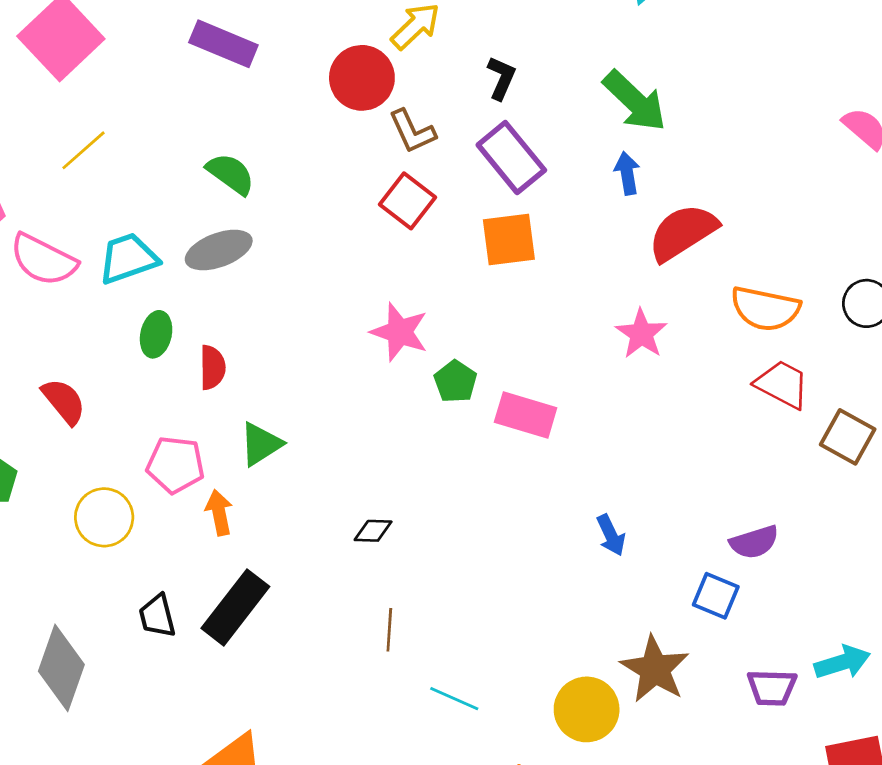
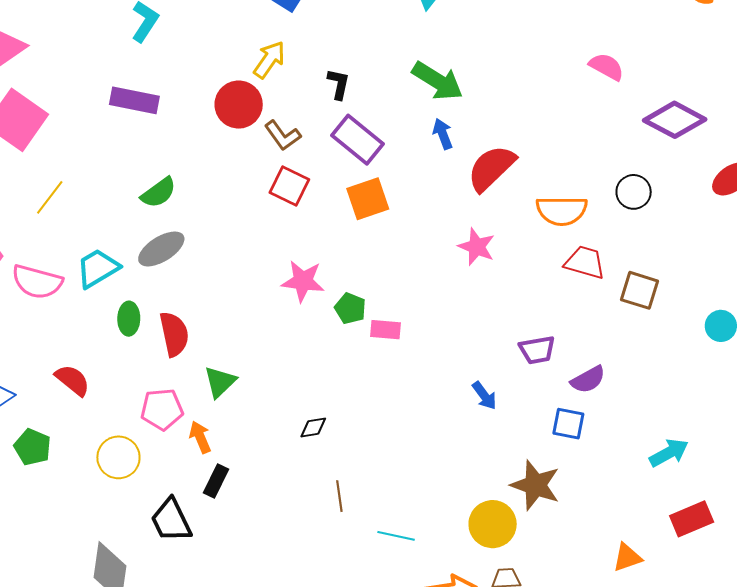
green semicircle: (231, 174) -> (159, 193), turned 120
red semicircle: (212, 367) -> (174, 334), size x1.4
pink rectangle: (526, 415) -> (385, 330), moved, size x0.7
black rectangle: (235, 607) -> (216, 481), moved, size x0.6
black trapezoid: (157, 616) -> (171, 520), size x1.4
purple trapezoid: (772, 688) -> (537, 350), moved

